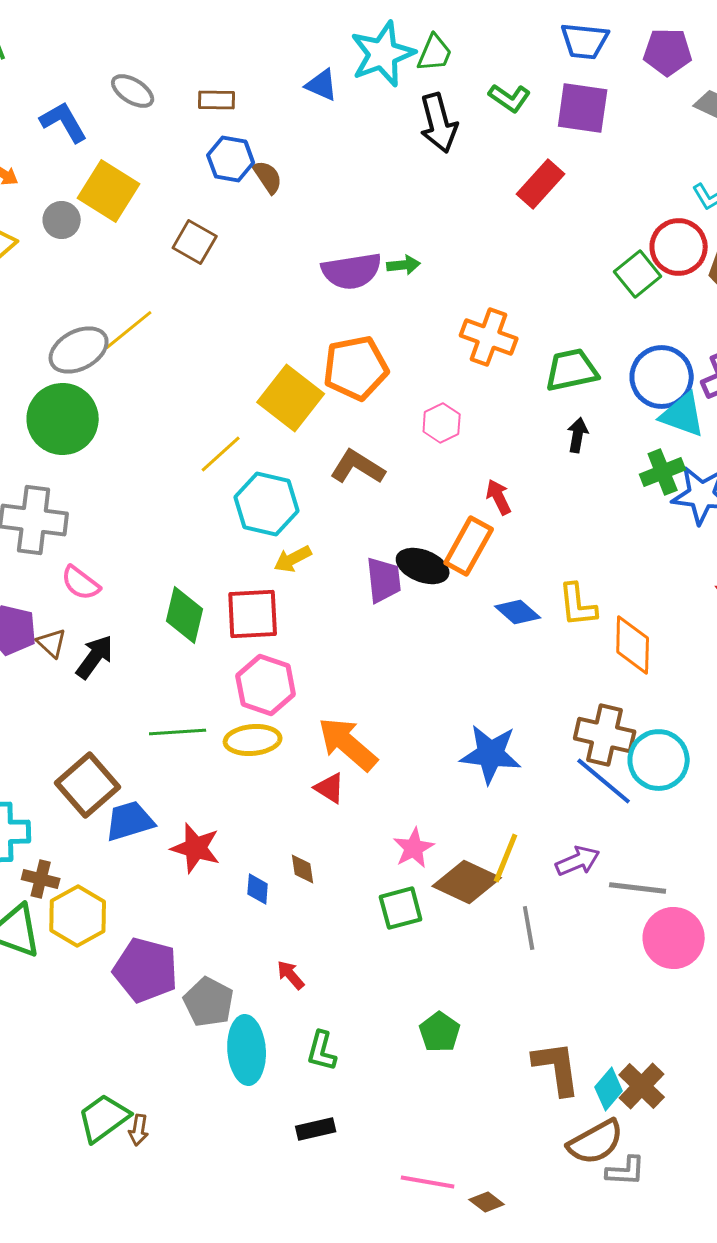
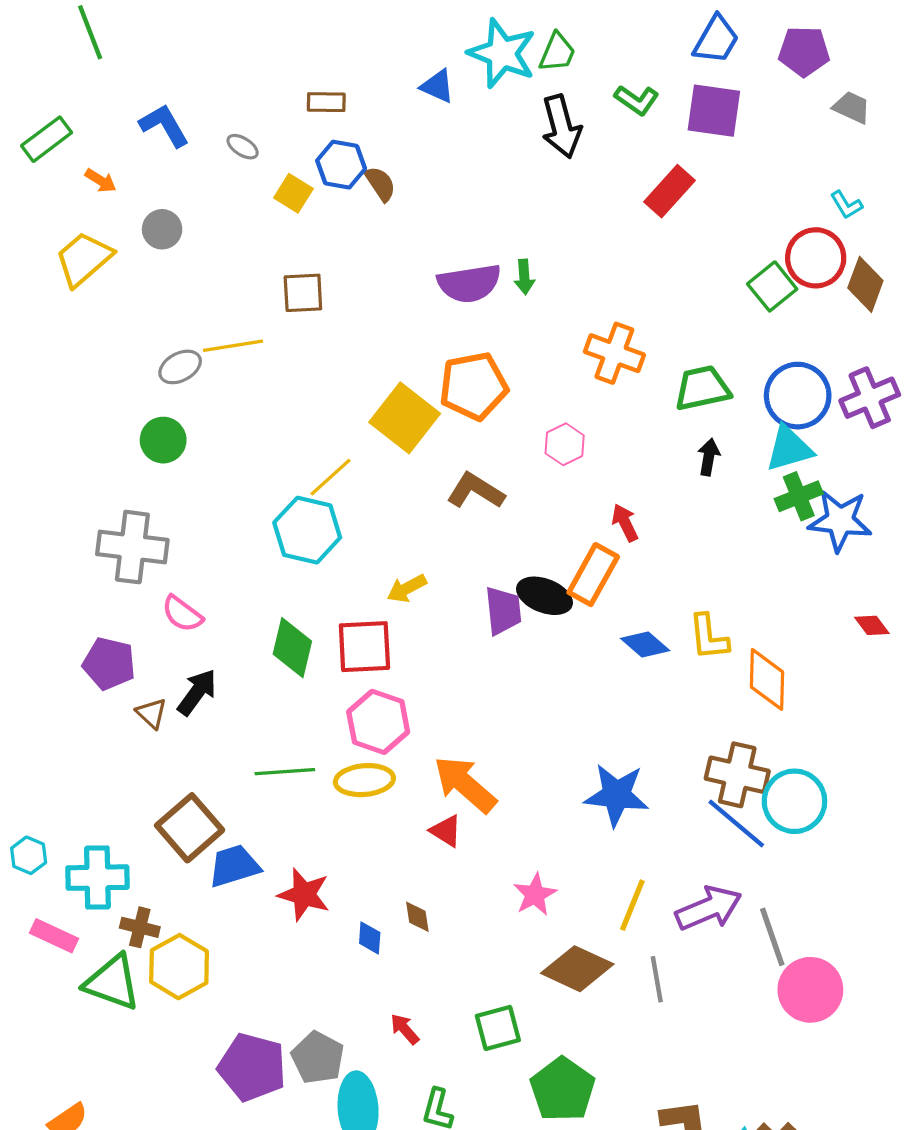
blue trapezoid: (585, 41) -> (716, 40), turned -66
cyan star: (383, 54) -> (502, 53), turned -30
gray ellipse: (133, 91) -> (243, 147), moved, size x0.7
yellow square: (109, 191) -> (293, 193), moved, size x0.6
brown square: (195, 242) -> (303, 293), moved, turned -33
green arrow: (404, 265) -> (524, 277), turned 92
yellow line: (129, 330) -> (233, 346), turned 30
gray ellipse: (79, 350) -> (180, 367), size x0.7
cyan triangle: (683, 415) -> (789, 449), moved, turned -36
green circle: (63, 419) -> (163, 440), size x0.6
cyan hexagon: (267, 504) -> (307, 530), moved
brown triangle: (52, 643) -> (151, 713), moved
purple arrow: (578, 861) -> (709, 908), size x1.4
brown diamond: (467, 882) -> (577, 969), moved
gray line: (638, 888) -> (772, 937), turned 64
green square: (401, 908) -> (498, 1028), moved
purple pentagon: (146, 970) -> (252, 1067), moved
green pentagon: (440, 1032) -> (562, 1089), size x1.5

